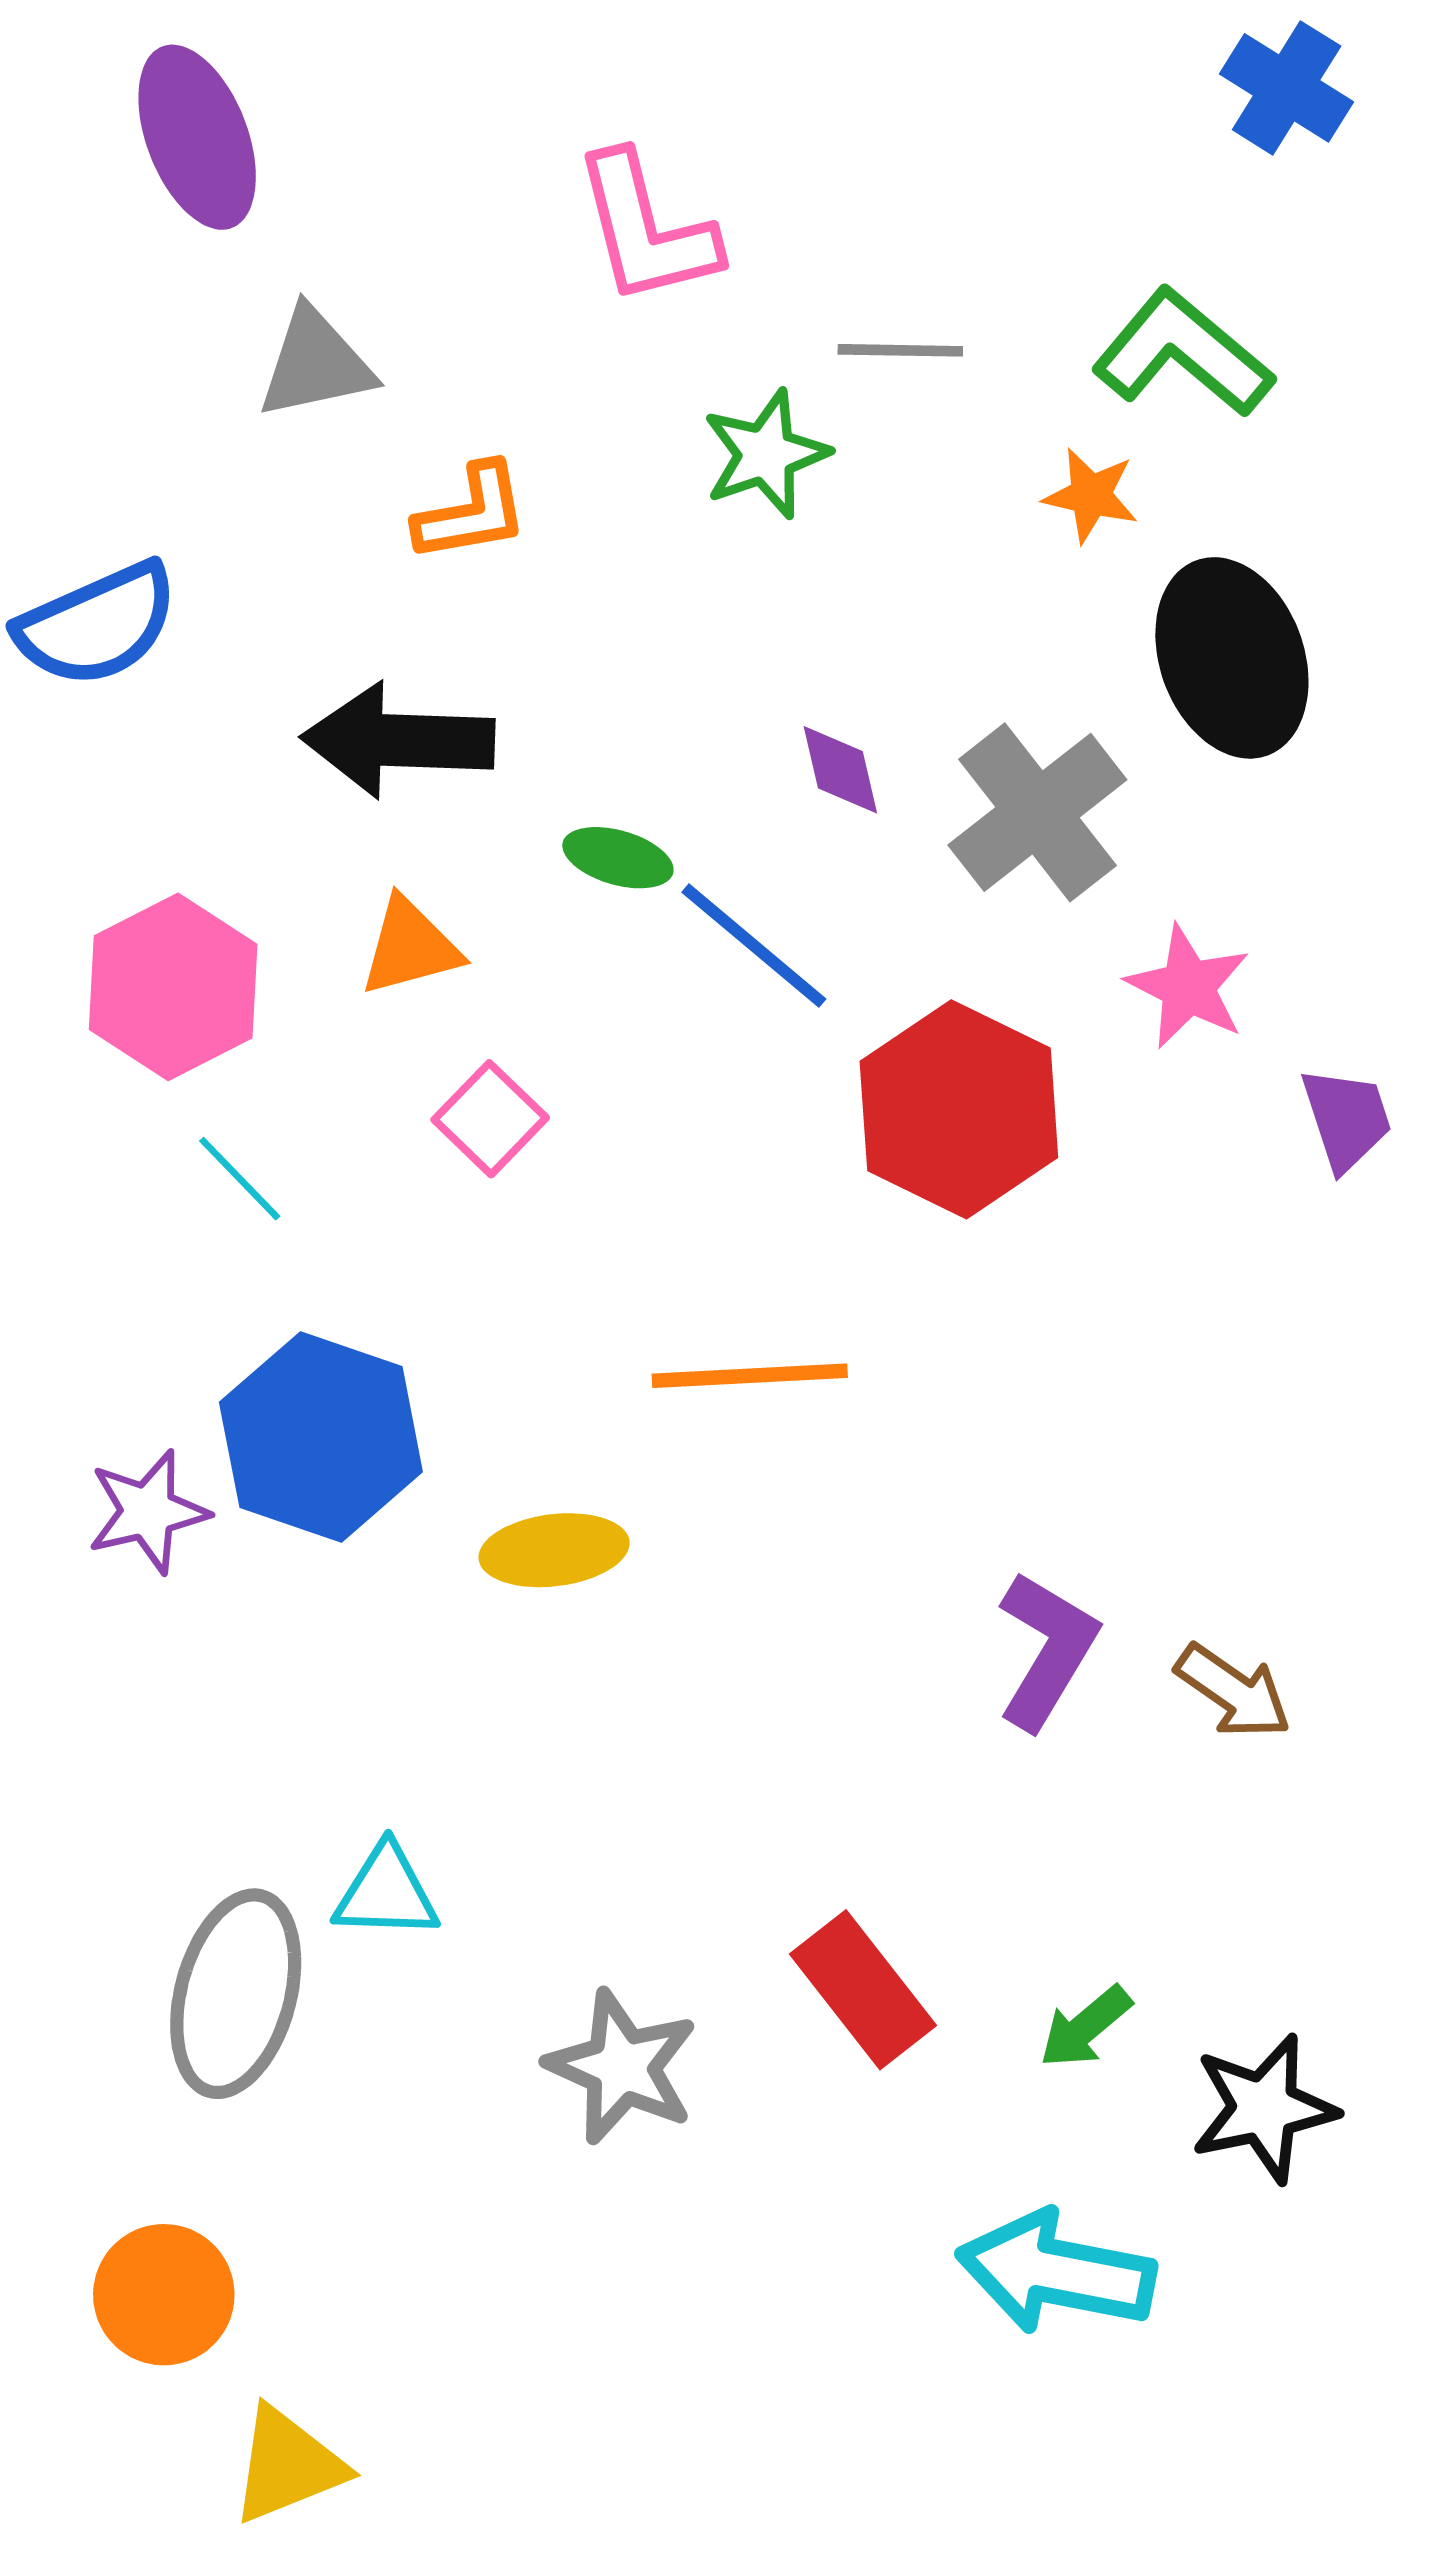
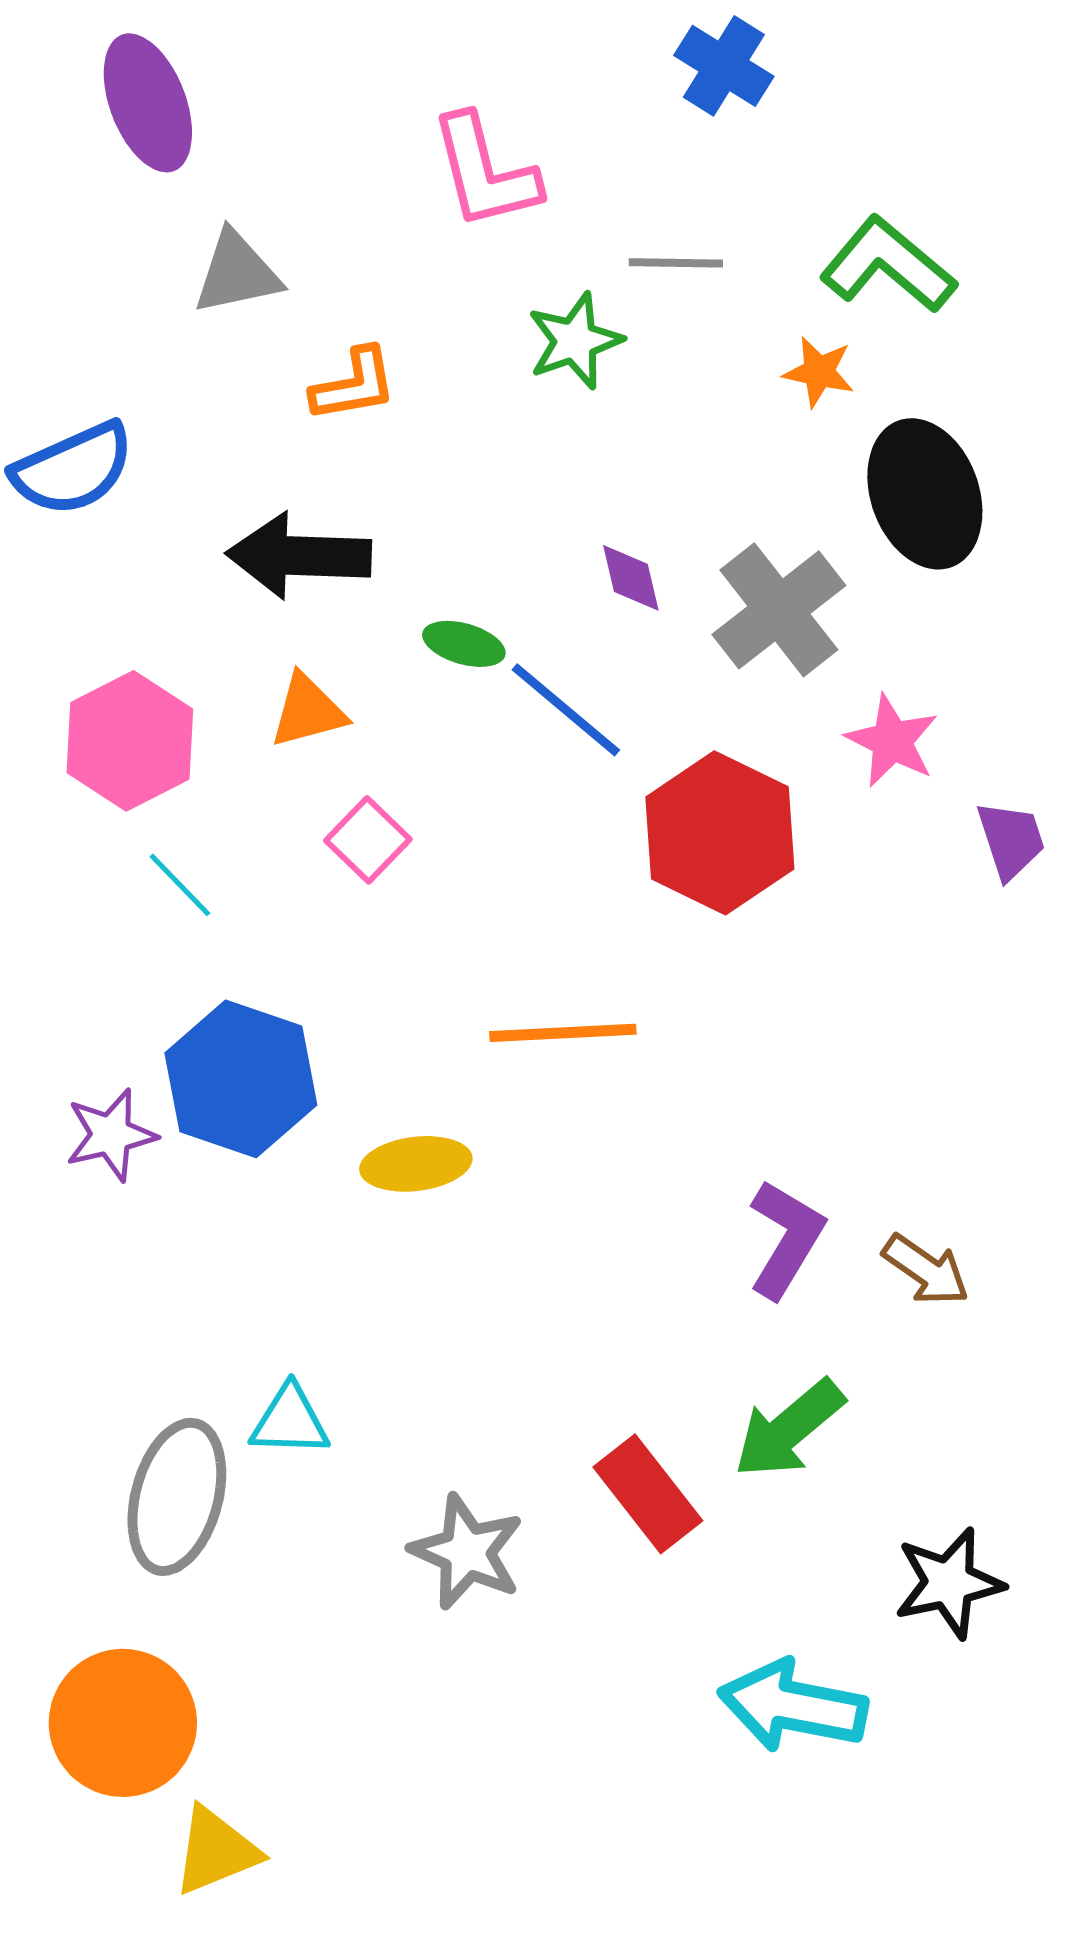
blue cross: (1287, 88) -> (724, 66), moved
green arrow: (1085, 2027) -> (789, 1429), moved, size x1.6
orange circle: (164, 2295) -> (123, 1723), size x1.4

